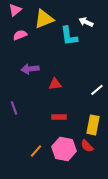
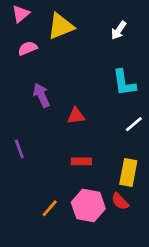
white arrow: (86, 22) -> (119, 30), turned -80
cyan L-shape: (69, 36) -> (124, 83), moved
purple arrow: (30, 69) -> (41, 95), turned 72

